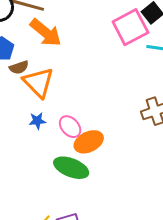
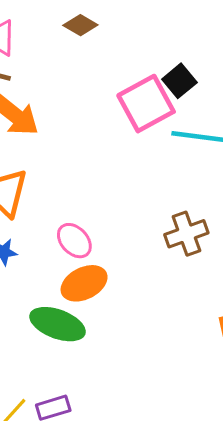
pink ellipse: (70, 127) -> (74, 241), moved

